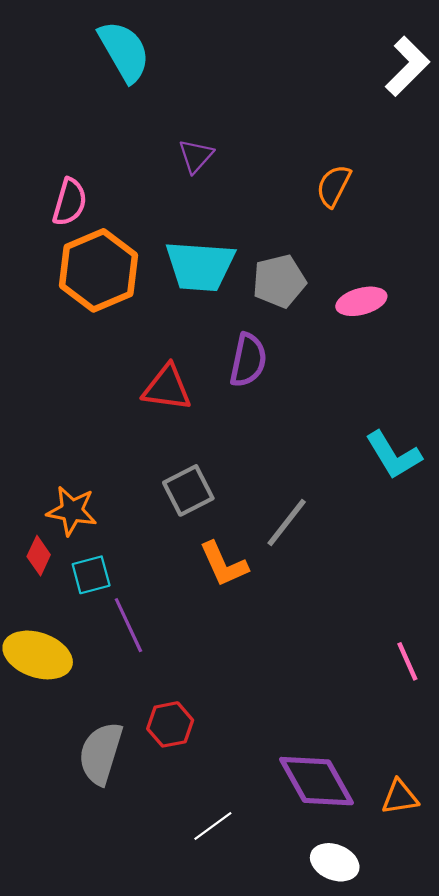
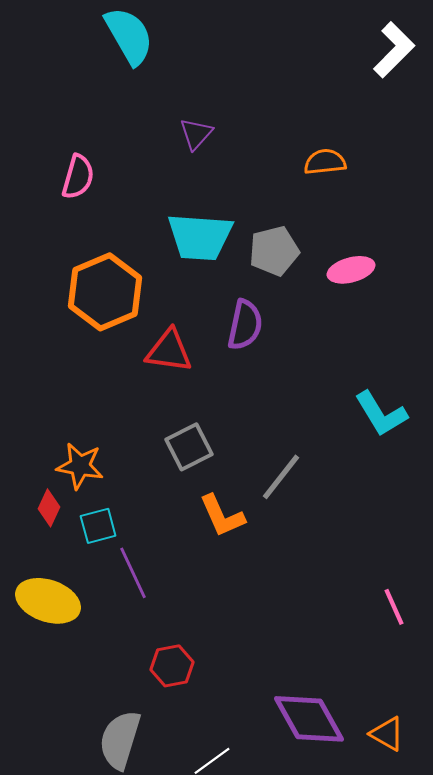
orange semicircle: (334, 186) -> (325, 162), turned 57
orange hexagon: (99, 270) -> (105, 292), moved
gray semicircle: (101, 753) -> (120, 740), moved
orange triangle: (400, 797) -> (387, 734), turned 39

